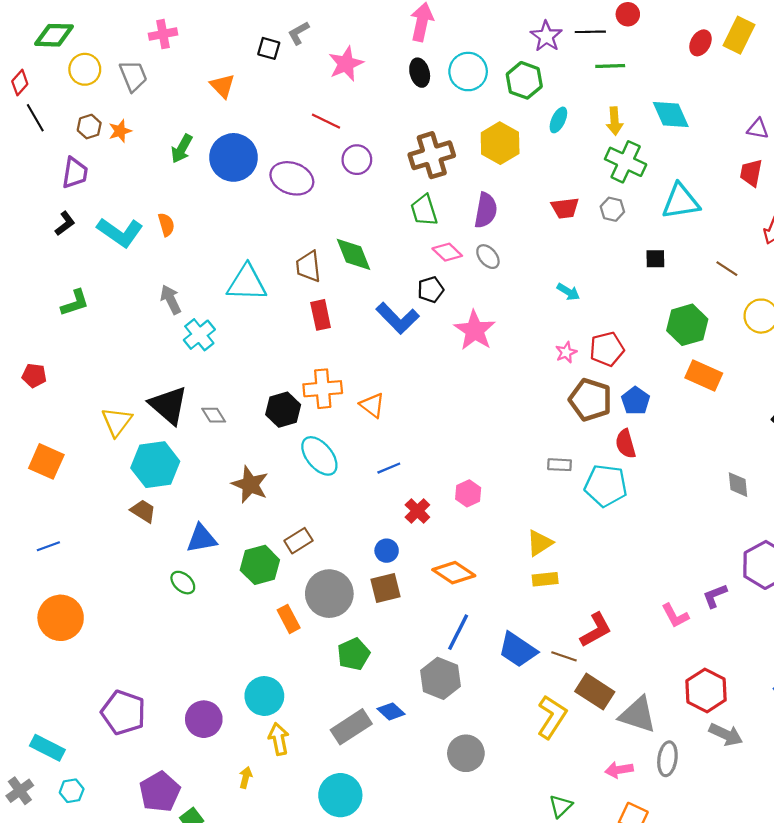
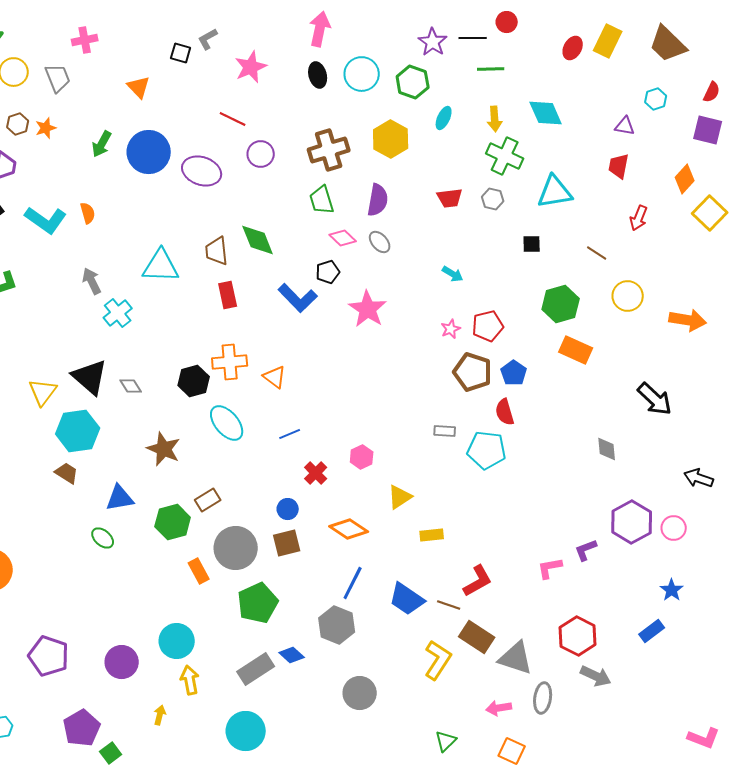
yellow triangle: (540, 543) -> (400, 497), moved
pink L-shape: (675, 616) -> (550, 568), turned 108
green pentagon: (354, 654) -> (258, 603), size x1.4

